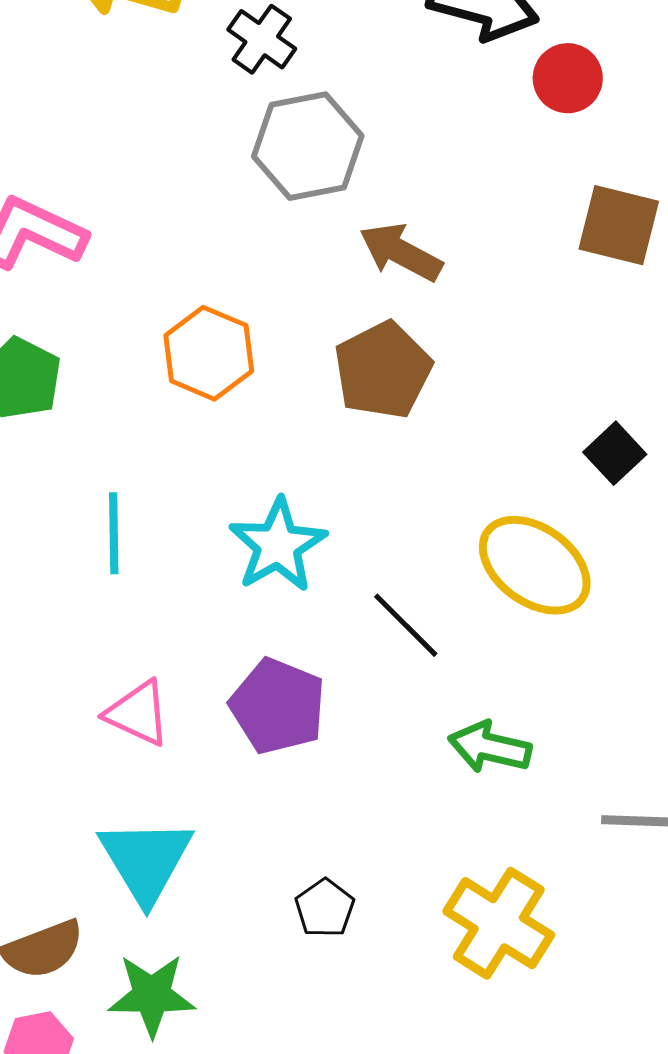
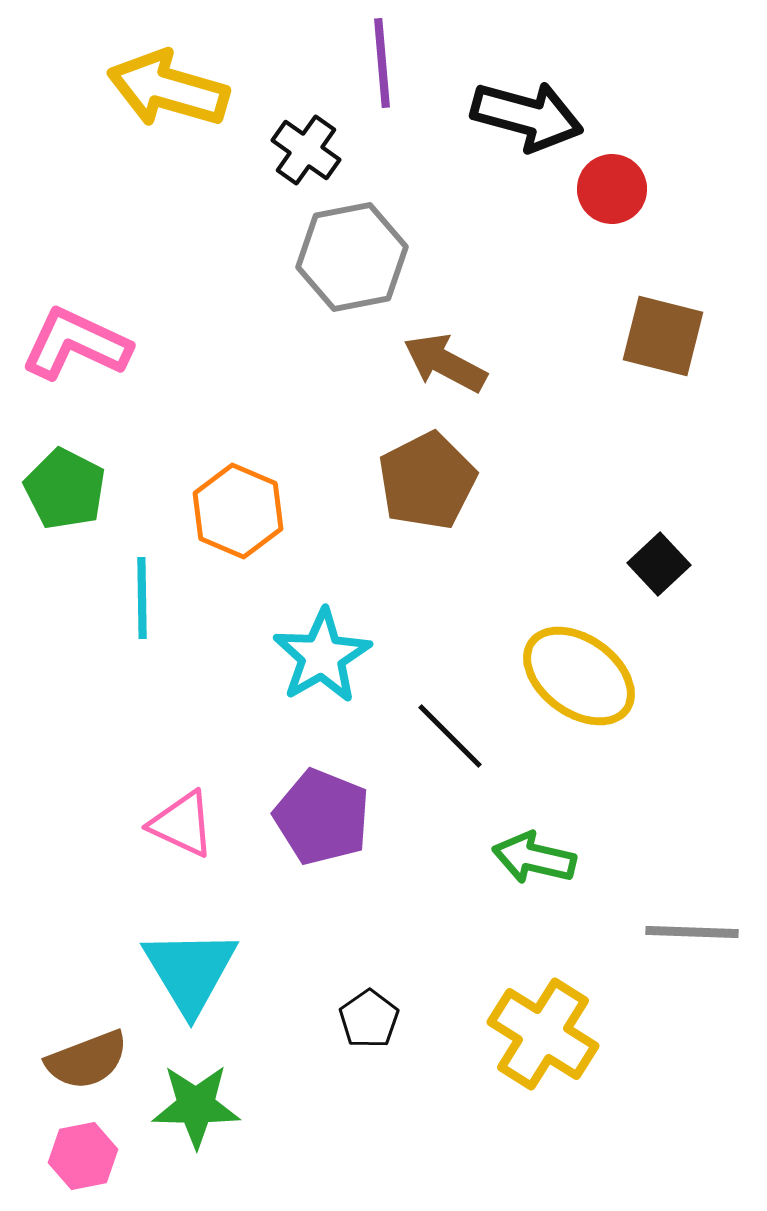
orange hexagon: (209, 353) -> (238, 511), moved
cyan line: (114, 533) -> (142, 598), moved

